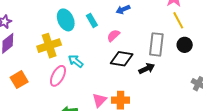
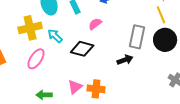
black circle: (185, 45) -> (165, 40), size x1.5
black diamond: (122, 59) -> (82, 49), moved
cyan arrow: (76, 61) -> (55, 36), moved

